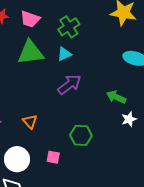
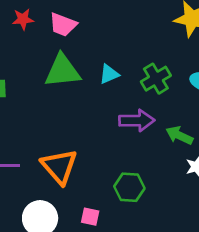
green cross: (69, 27) -> (156, 79), moved
purple arrow: (69, 85) -> (137, 120), moved, turned 35
orange triangle: (30, 122) -> (59, 166), size x1.8

